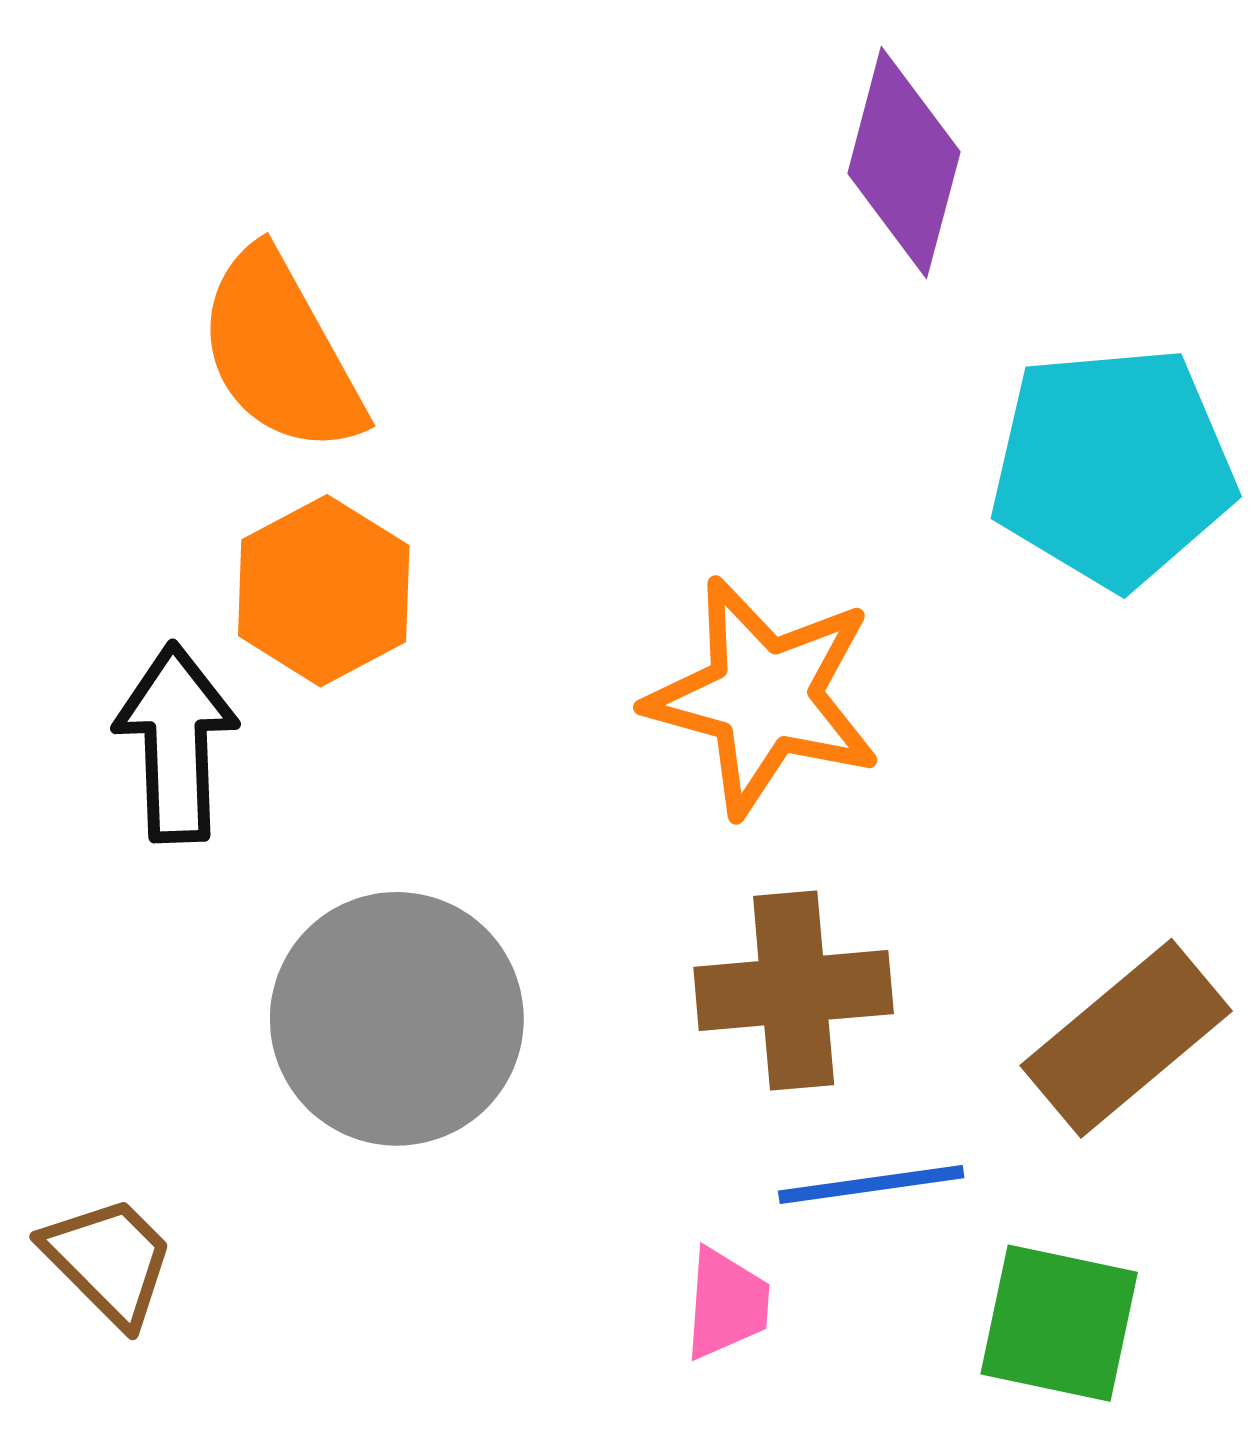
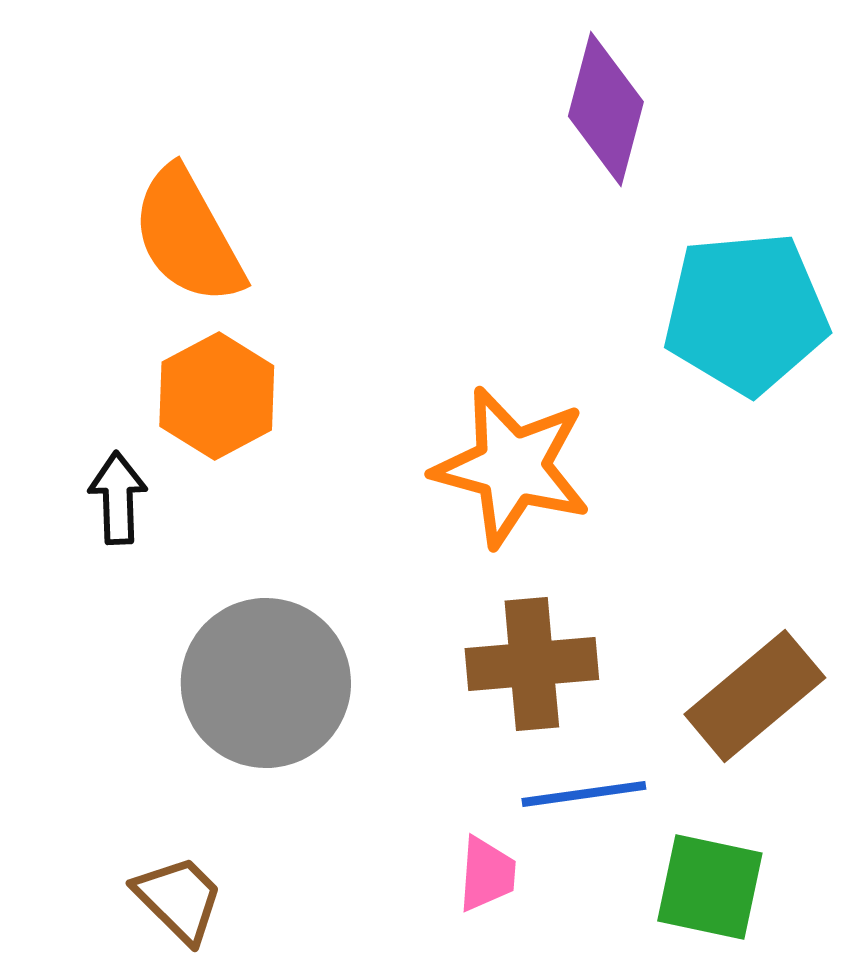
black arrow: (176, 743) -> (118, 498), size x0.7
brown trapezoid: (109, 1260) -> (179, 899), moved

